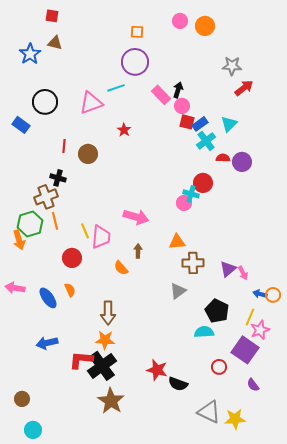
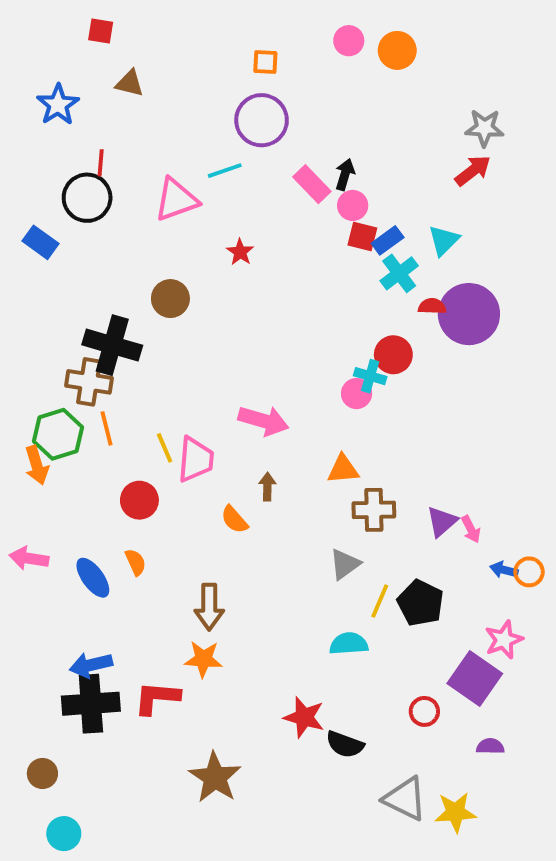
brown triangle: (55, 43) -> (130, 83), moved
gray star: (232, 66) -> (484, 128), moved
red line: (64, 146) -> (101, 163), moved
purple circle: (242, 162) -> (469, 314), size x1.6
black cross: (58, 178) -> (112, 345), size x1.8
brown cross: (46, 197) -> (89, 382), turned 30
yellow line: (250, 317) -> (380, 601), moved
cyan semicircle: (204, 332) -> (349, 644), moved
black cross: (102, 366) -> (91, 704), moved, turned 32
purple semicircle: (253, 385) -> (490, 746), turned 128

